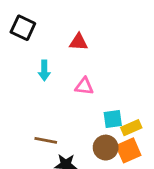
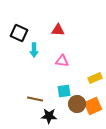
black square: (23, 28) -> (19, 33), moved
cyan square: (113, 119) -> (64, 91), moved
yellow rectangle: (131, 128) -> (95, 78), moved

